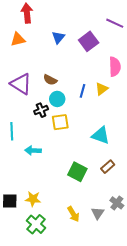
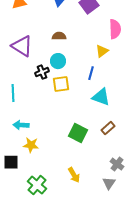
brown semicircle: (50, 80) -> (59, 36), moved, turned 152
blue line: (82, 91) -> (91, 73), moved
cyan arrow: (33, 150) -> (21, 125), moved
yellow star: (33, 199) -> (31, 145), moved
gray triangle: (98, 213) -> (109, 183), moved

